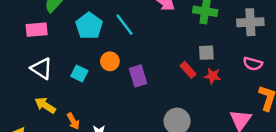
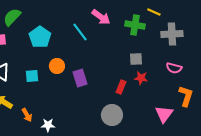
cyan line: (125, 25) -> (80, 32), moved
red rectangle: (188, 70) -> (121, 87), moved, turned 64
cyan square: (79, 73) -> (32, 76), turned -32

